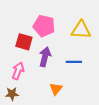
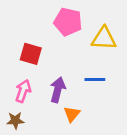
pink pentagon: (44, 26) -> (68, 22), moved
purple arrow: (45, 57) -> (58, 90), moved

